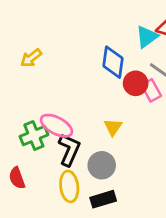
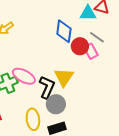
cyan triangle: (147, 37) -> (88, 13), turned 36
yellow triangle: (113, 127) -> (64, 77), size x1.5
black L-shape: (69, 150) -> (47, 87), moved

